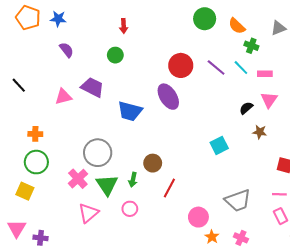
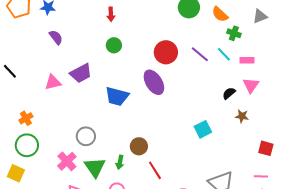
green circle: (115, 55) -> (114, 45), moved
purple trapezoid: (92, 87) -> (81, 73), turned 125
orange cross: (35, 134) -> (26, 118), turned -32
gray circle: (98, 153) -> (86, 136), size x0.7
red line: (169, 188) -> (155, 170), turned -60

